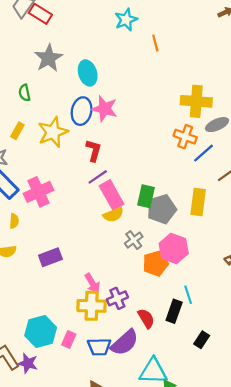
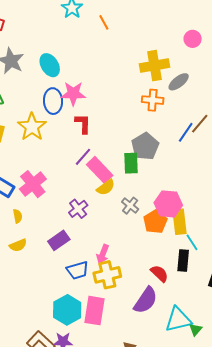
red L-shape: (94, 150) -> (83, 124), moved
blue line: (204, 153) -> (186, 132), moved
yellow rectangle: (198, 202) -> (179, 222), moved
gray pentagon: (162, 209) -> (145, 146), moved
pink arrow: (92, 283) -> (103, 254), turned 66
purple cross: (117, 298) -> (78, 209), moved
pink rectangle: (69, 340) -> (94, 311), size x1.8
blue trapezoid: (99, 347) -> (78, 270), moved

